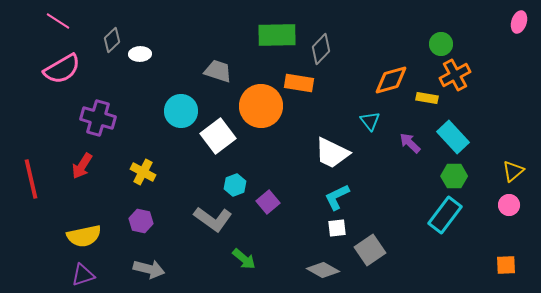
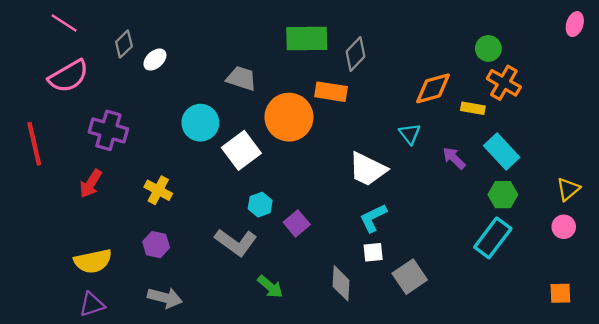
white ellipse: (140, 54) -> (155, 60), turned -40
orange cross: (455, 75) -> (504, 83), turned -32
red line: (31, 179) -> (34, 144), moved
gray diamond: (323, 270) -> (341, 283), moved, turned 64

